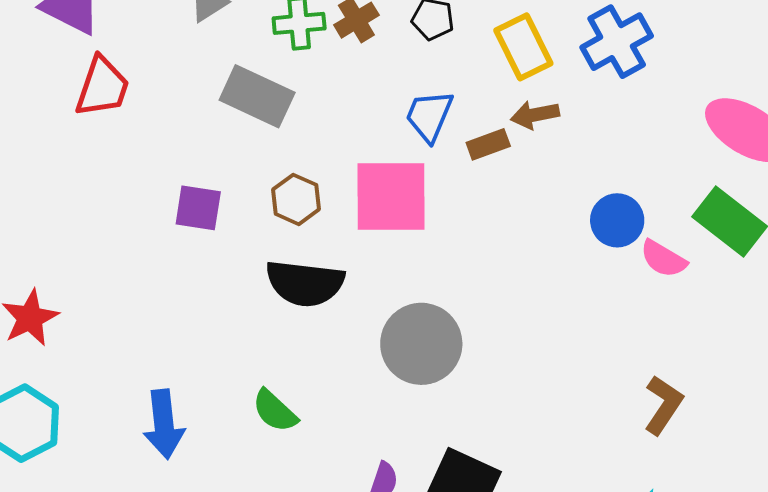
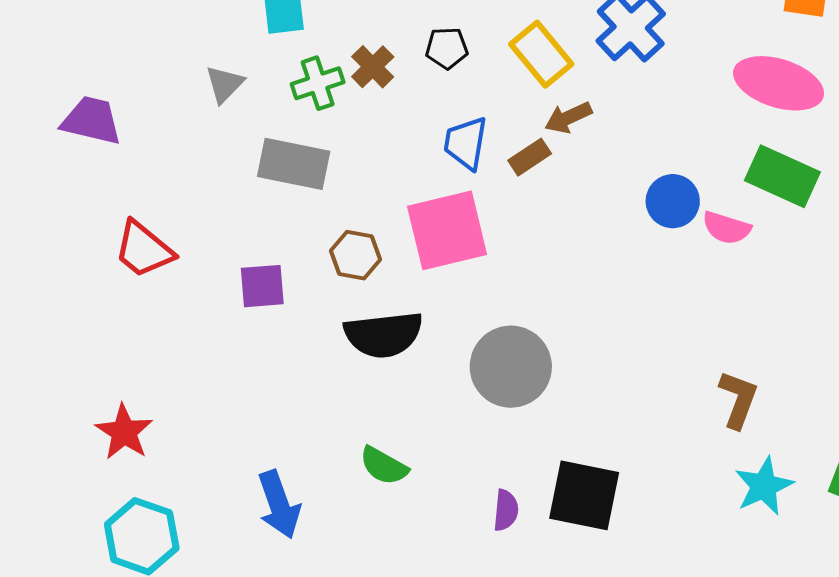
red trapezoid: (102, 87) -> (144, 249), moved, turned 124
brown L-shape: (663, 405) -> (738, 399), moved

